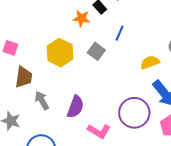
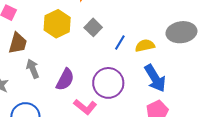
blue line: (120, 33) -> (120, 42), moved
purple circle: (134, 113) -> (108, 83), moved

